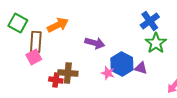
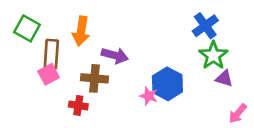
orange arrow: (58, 25) -> (81, 31), turned 125
purple arrow: (95, 43) -> (115, 55), moved
purple triangle: (141, 68) -> (224, 78), moved
brown cross: (68, 73) -> (95, 78), moved

